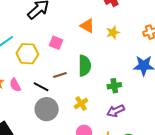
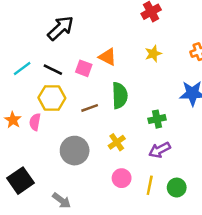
orange triangle: (87, 26) -> (108, 57), moved
yellow hexagon: (27, 54) -> (52, 98), moved
pink semicircle: (15, 85) -> (35, 122), turned 40
black line: (41, 87) -> (53, 70), moved

